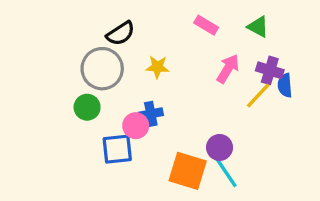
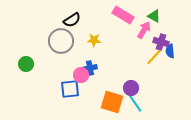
pink rectangle: (206, 25) -> (123, 15), size x1.5
pink arrow: (228, 69) -> (144, 30), moved
green circle: (87, 107) -> (26, 64), moved

